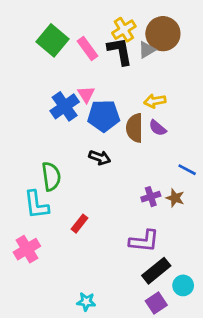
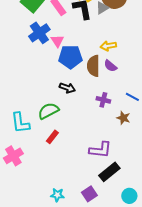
blue cross: (65, 106) -> (39, 33), moved
green semicircle: (51, 176) -> (48, 111), moved, turned -110
purple cross: (151, 197) -> (103, 100), moved, turned 32
cyan circle: (183, 285) -> (129, 196), moved
purple square: (156, 303) -> (89, 194), moved

